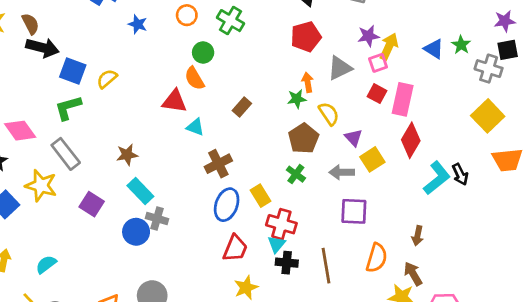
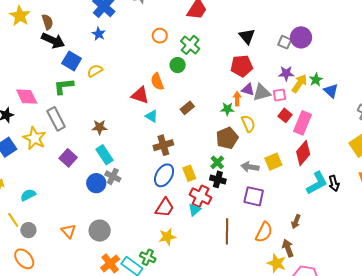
blue star: (138, 24) -> (99, 34), moved
green star: (461, 45) -> (316, 80), moved
green circle: (203, 52) -> (178, 65), moved
pink square: (378, 63) -> (280, 95), moved
purple triangle: (354, 138) -> (248, 90), moved, turned -40
black cross: (287, 263) -> (218, 179), moved

